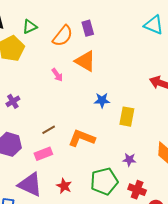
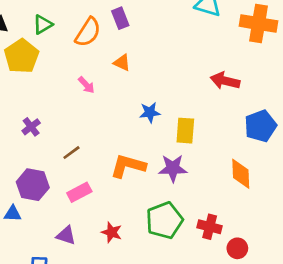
orange triangle: (85, 61) -> (122, 63), size x0.6
brown line: (49, 130) -> (71, 153), moved
purple star: (129, 160) -> (173, 168), moved, size x1.5
purple triangle: (30, 185) -> (66, 235), size x0.6

